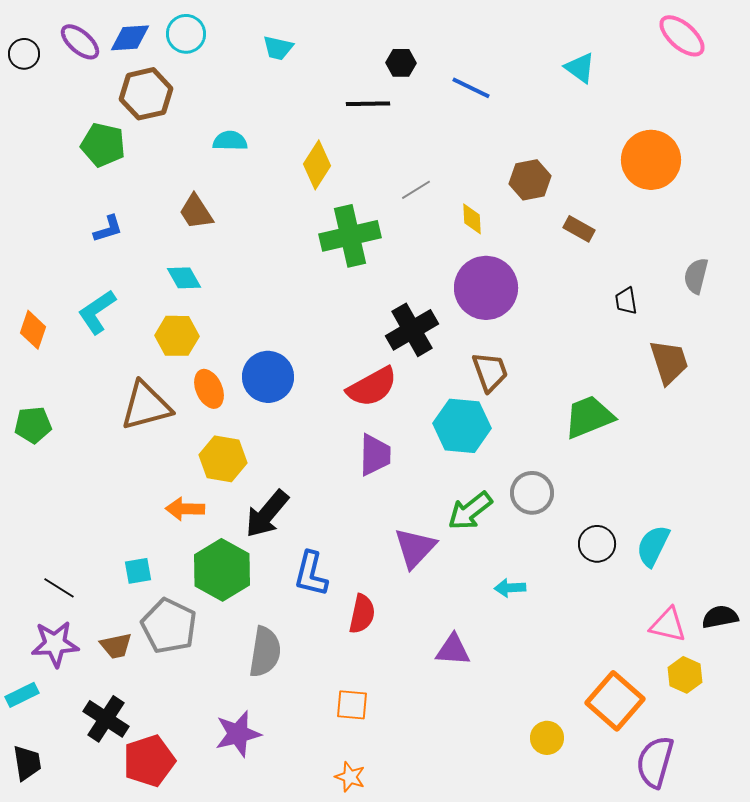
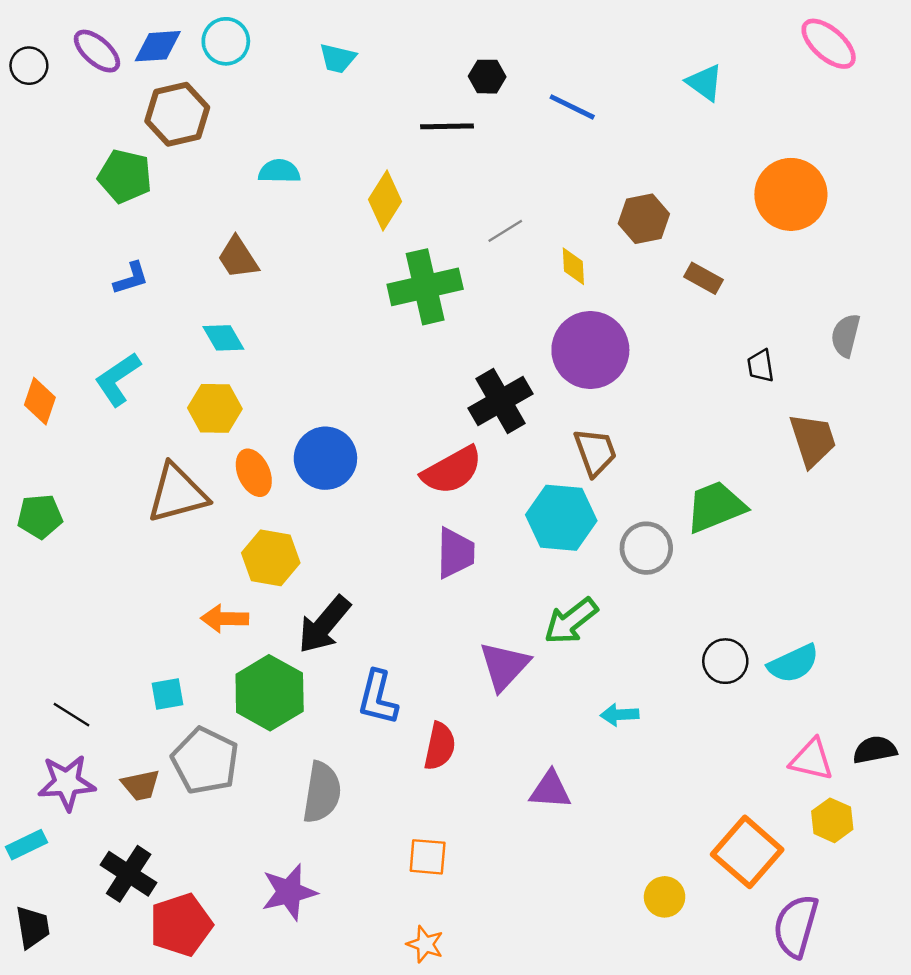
gray circle: (532, 493) -> (646, 548), moved
cyan semicircle: (653, 546) -> (793, 664), turned -141

